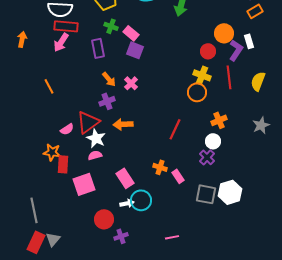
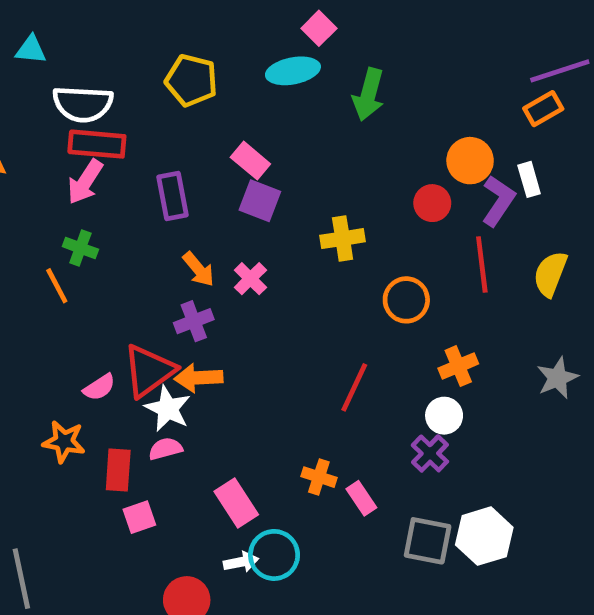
green cross: (111, 26) -> (80, 248), moved
yellow cross: (202, 75) -> (343, 239), moved, turned -30
orange arrow: (123, 124) -> (198, 378), moved
red rectangle: (63, 164) -> (118, 470), moved
pink square: (84, 184) -> (139, 517), size x0.6

